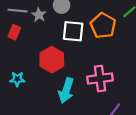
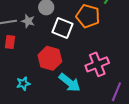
white square: (73, 31) -> (62, 28), turned 30
cyan arrow: (66, 90) -> (70, 83), turned -55

